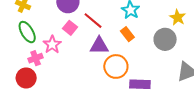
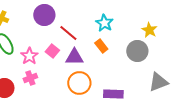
pink square: (70, 28) -> (52, 51), moved
pink cross: (36, 58) -> (30, 78), moved
orange circle: (116, 66) -> (79, 83), moved

